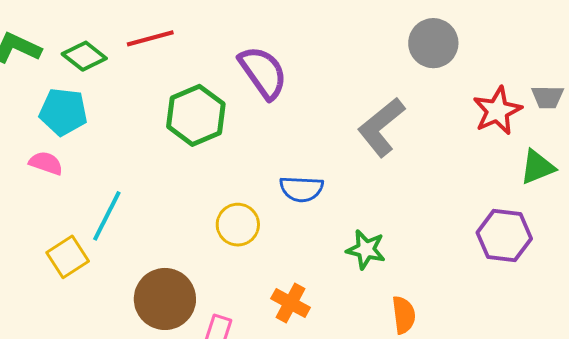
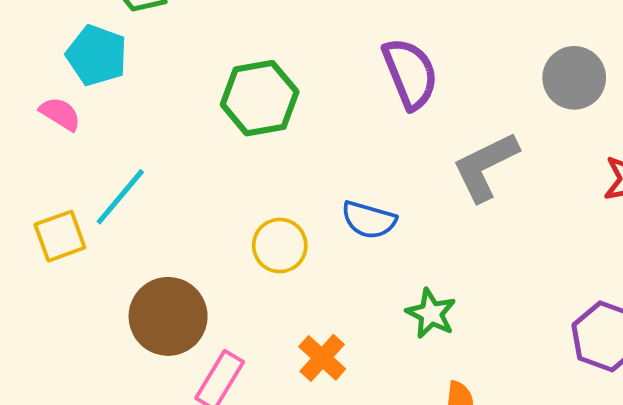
purple semicircle: (263, 72) -> (410, 73), moved

